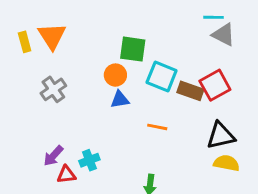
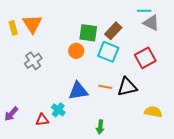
brown rectangle: (190, 91) -> (113, 31), moved, turned -66
blue triangle: (120, 100) -> (78, 91), moved, size x1.5
black triangle: (221, 136) -> (127, 87), moved
purple arrow: (53, 156) -> (11, 114), moved
cyan cross: (89, 160) -> (58, 110), turned -32

